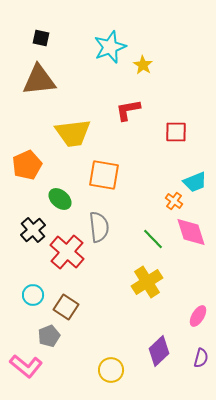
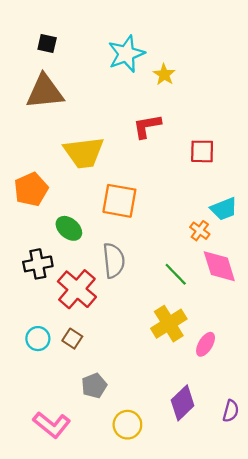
black cross: (33, 230) -> (38, 264), turned 30
brown square: (66, 307) -> (72, 339), moved, size x0.7
pink ellipse: (198, 316) -> (206, 344), moved
gray pentagon: (49, 336) -> (94, 386), moved
pink L-shape: (26, 366) -> (52, 425), moved

